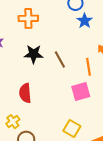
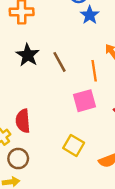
black star: (34, 54) -> (28, 55), turned 30
red semicircle: (25, 93) -> (23, 121), moved

